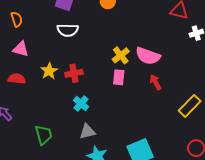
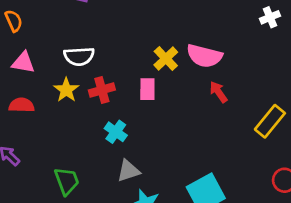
white semicircle: (68, 30) -> (79, 56), moved
pink rectangle: (119, 77) -> (147, 89), moved

